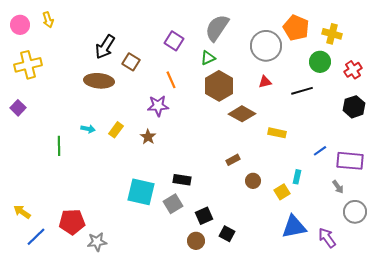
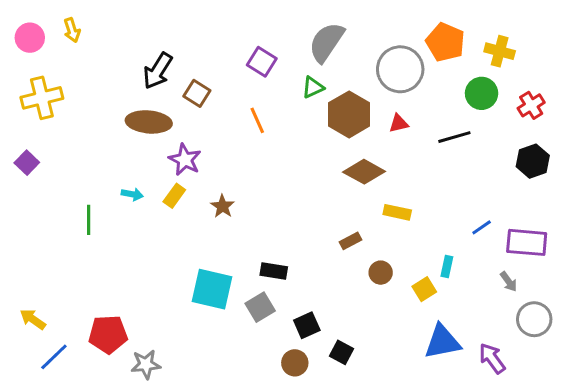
brown hexagon: (219, 86) -> (349, 114), moved
purple star: (158, 106) -> (185, 160), moved, turned 30
yellow rectangle: (277, 133) -> (397, 212), moved

